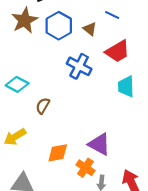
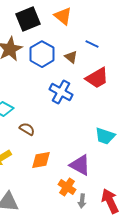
cyan trapezoid: (126, 87) -> (105, 136), moved, turned -70
brown semicircle: (43, 106) -> (27, 129), turned 91
orange diamond: (58, 153) -> (41, 160), moved

